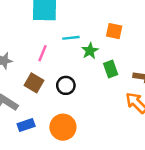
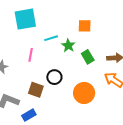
brown square: (34, 83) -> (36, 90), moved
orange circle: (63, 127) -> (84, 93), moved

